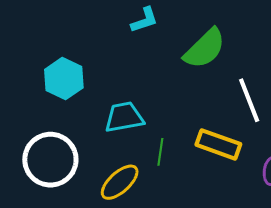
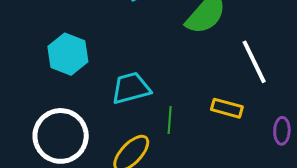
yellow rectangle: (218, 144) -> (227, 108), size x0.7

